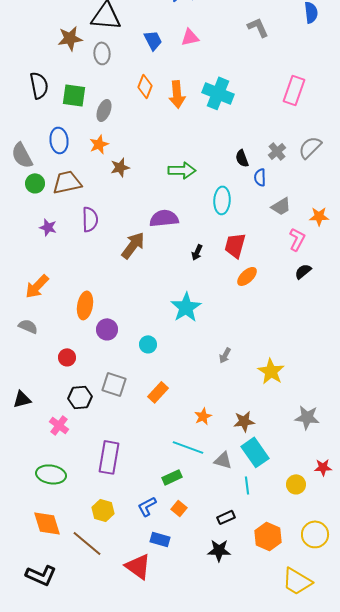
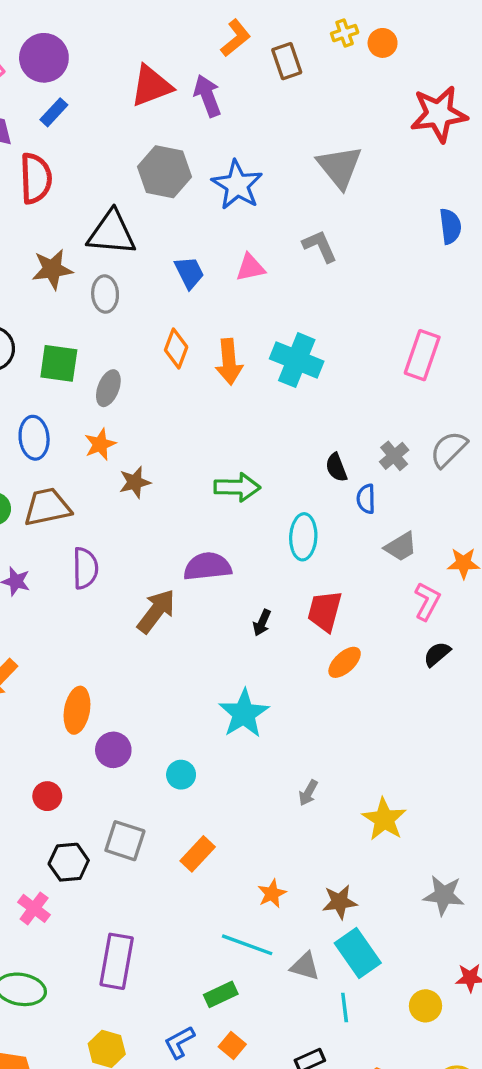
gray L-shape: (258, 27) -> (320, 246), moved

